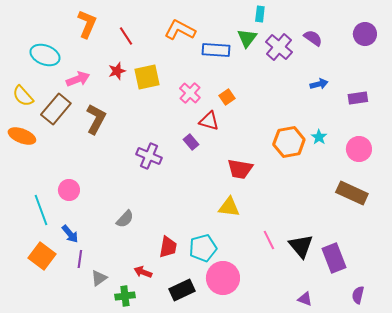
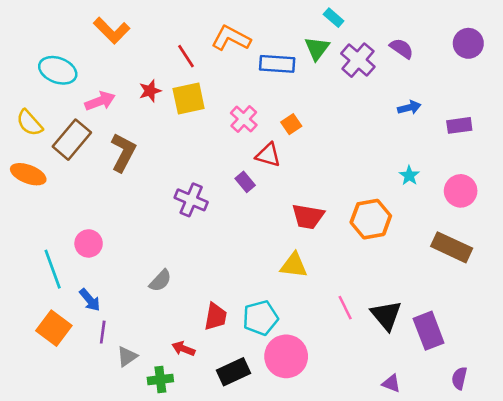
cyan rectangle: (260, 14) -> (334, 18), turned -56
orange L-shape: (87, 24) -> (112, 31), turned 112
red line: (126, 36) -> (186, 56), moved
orange hexagon: (289, 142) -> (371, 219), moved

